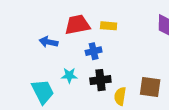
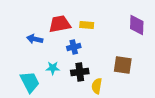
brown square: (150, 87) -> (123, 65), moved

